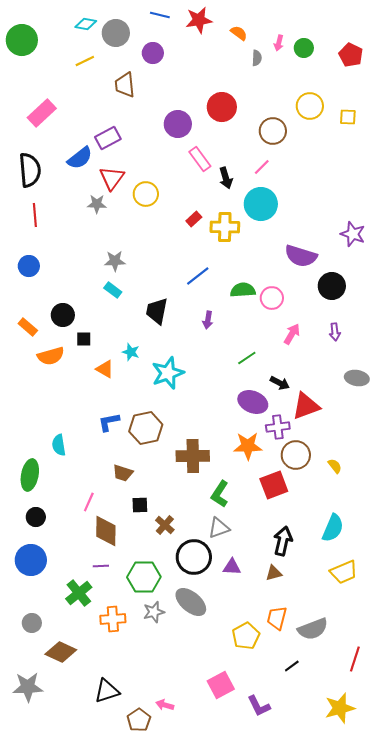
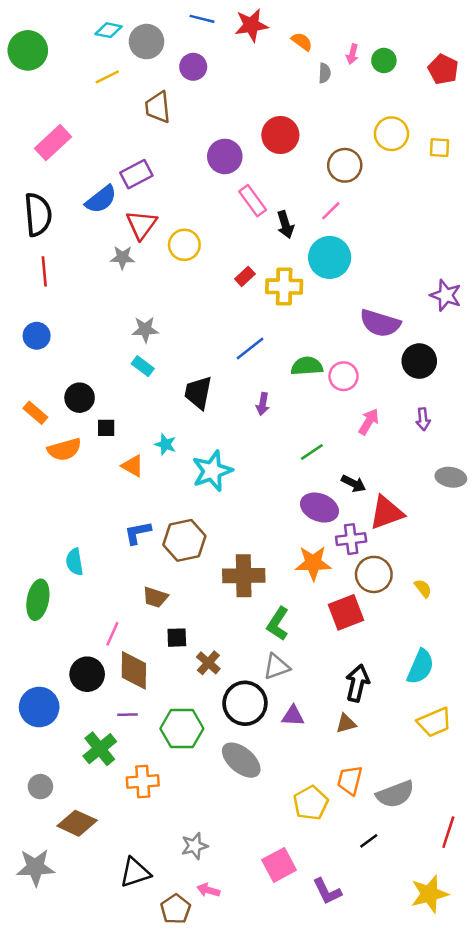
black circle: (36, 517) -> (87, 674), moved, size x1.4
gray star: (154, 612) -> (194, 846), moved

